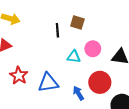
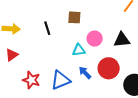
black line: (57, 30) -> (47, 28), moved
blue arrow: (78, 93) -> (85, 73), moved

